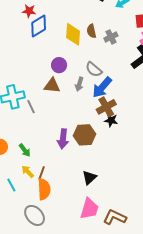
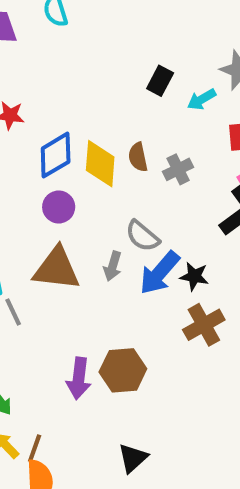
blue diamond: (39, 26) -> (56, 155), moved
purple circle: (59, 65) -> (59, 207), moved
brown triangle: (52, 86) -> (57, 269), size x1.4
brown cross: (106, 107) -> (204, 325), moved
black star: (111, 120) -> (194, 276), moved

